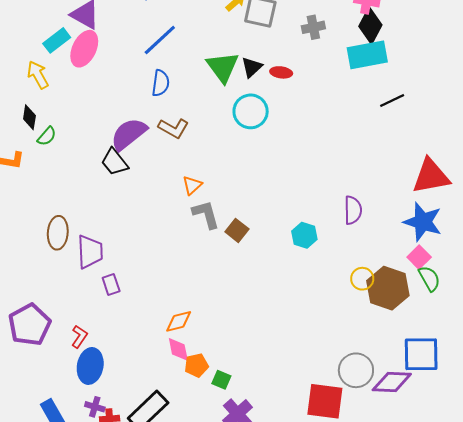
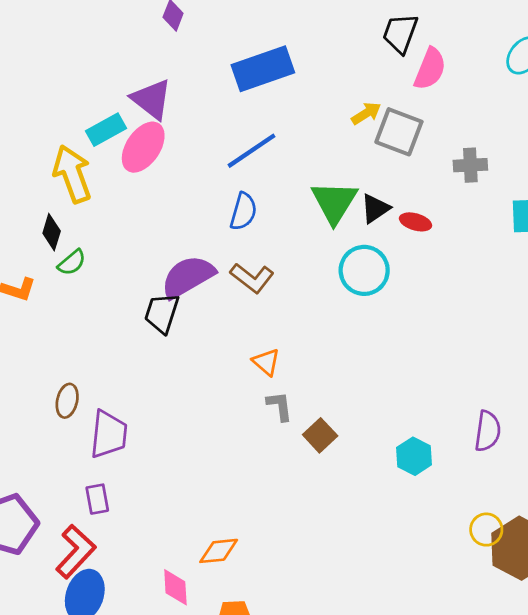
yellow arrow: (38, 75) -> (72, 174), size x1.4
black trapezoid: (114, 162) -> (162, 313), turned 48
orange triangle: (192, 185) -> (266, 362), turned -45
gray L-shape: (206, 214) -> (280, 406), size x0.7
brown ellipse: (58, 233) -> (67, 401), size x0.7
purple rectangle: (111, 284) -> (97, 499), moved
red L-shape: (79, 337) -> (76, 552), size x1.6
pink diamond: (178, 349) -> (175, 587), moved

